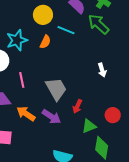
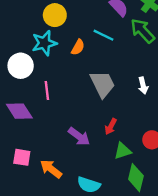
yellow circle: (43, 15) -> (55, 15), moved
gray trapezoid: (56, 89) -> (102, 84), moved
orange arrow: (26, 114) -> (51, 169), moved

